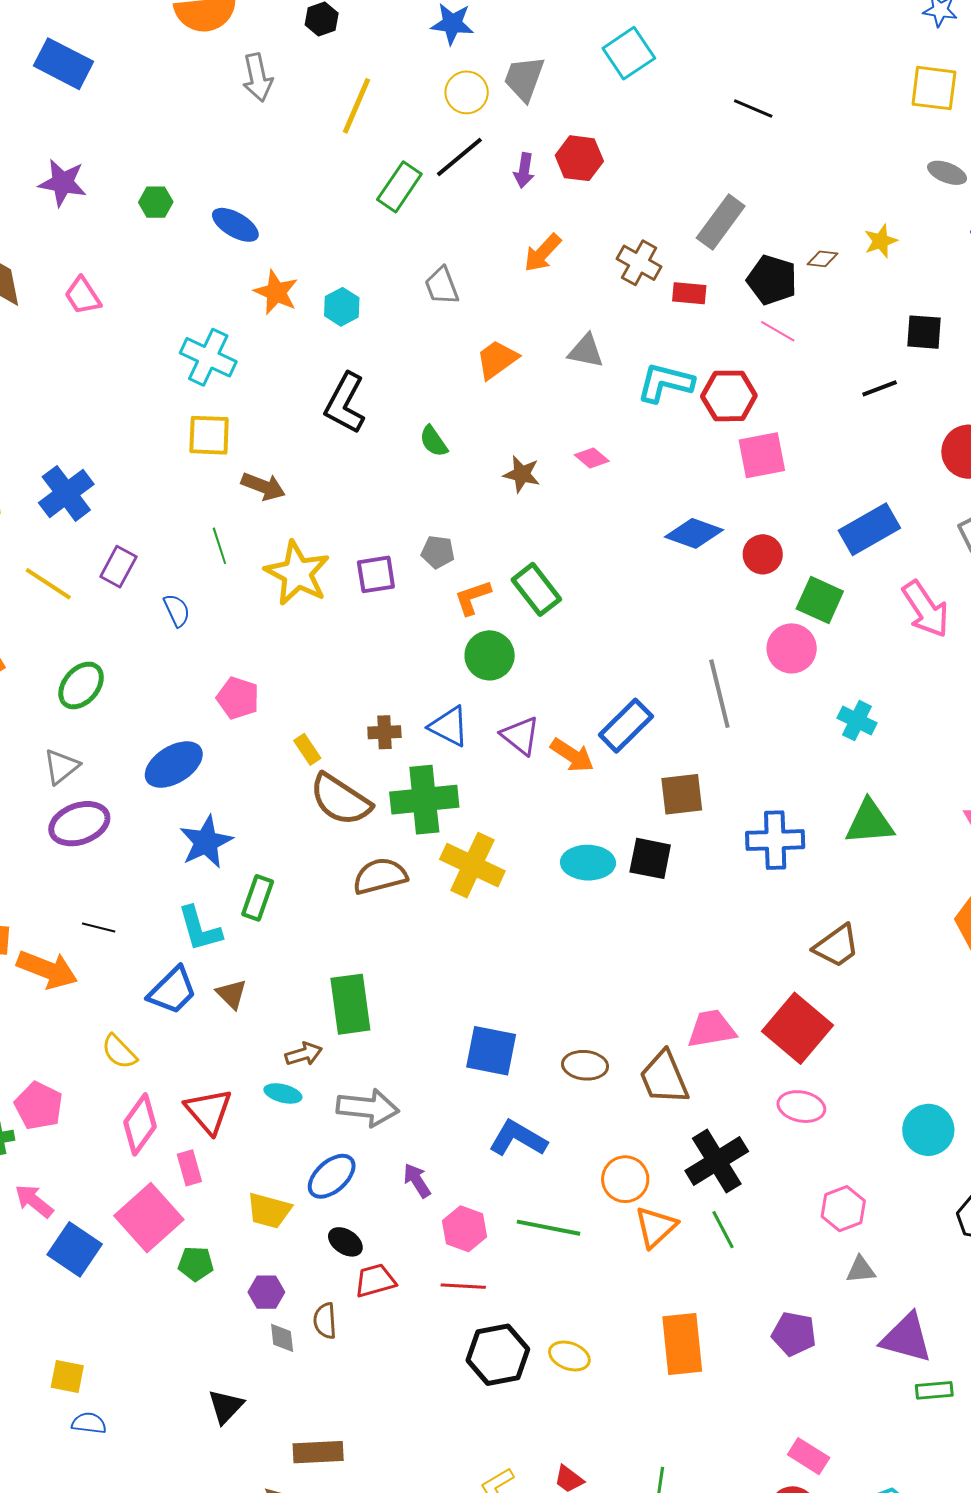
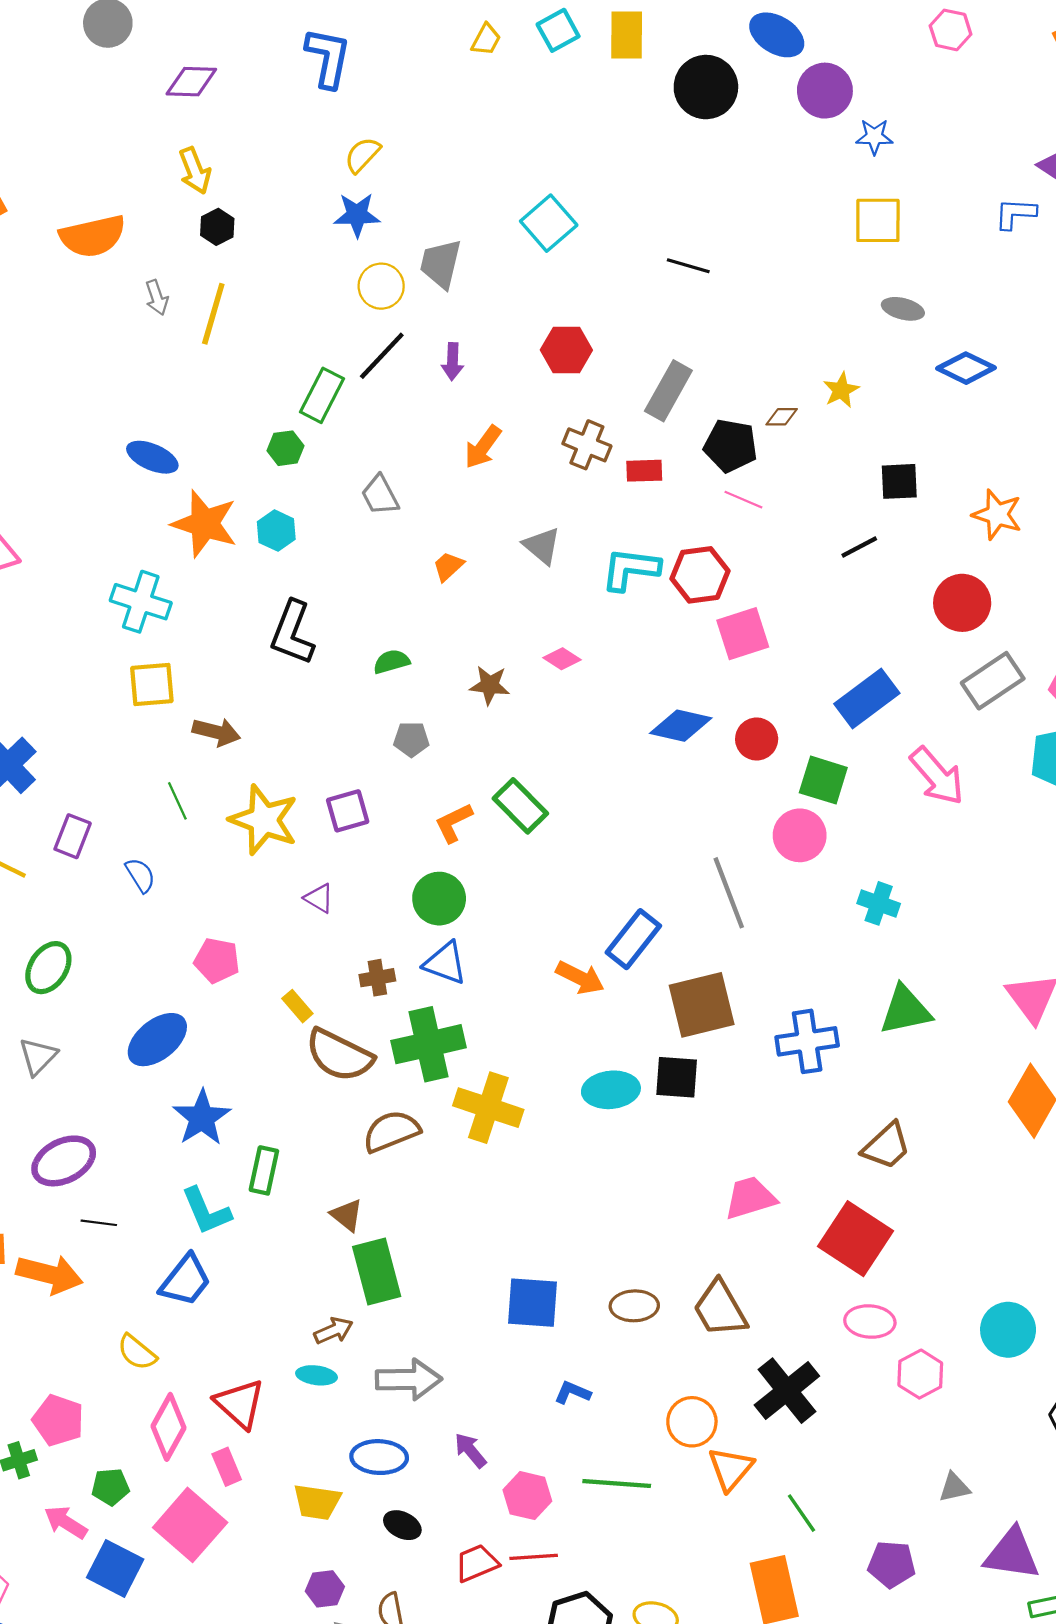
gray arrow: (258, 77) -> (157, 298), size x0.7
yellow line: (357, 106) -> (213, 314), moved
red hexagon: (579, 158) -> (566, 350), moved
green hexagon: (156, 202) -> (286, 448), moved
orange star: (276, 292) -> (205, 524), size x1.4
gray triangle: (586, 351) -> (542, 546), turned 36
orange trapezoid: (497, 359) -> (448, 566), size x0.7
green semicircle: (433, 441) -> (391, 662), turned 116
gray pentagon: (438, 552) -> (411, 739), moved
green circle: (490, 655) -> (439, 899), moved
purple triangle: (520, 736) -> (319, 898), moved, size x0.7
brown square: (682, 794) -> (702, 1005), size x1.4
purple ellipse: (79, 824) -> (64, 1161), moved
brown triangle: (232, 994) -> (347, 1215), moved
pink trapezoid: (712, 1029) -> (750, 1198), moved
blue L-shape: (518, 1138) -> (572, 1392), size x0.6
blue ellipse: (332, 1176) -> (379, 1457), turned 51
pink hexagon: (843, 1209) -> (920, 1374), moved
green line: (723, 1230) -> (802, 1513), moved
green pentagon: (196, 1264) -> (110, 1487), moved
red trapezoid: (375, 1281) -> (477, 1563), moved

